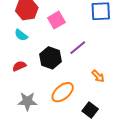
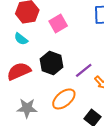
purple line: (78, 48) -> (84, 70), moved
red semicircle: (19, 66) -> (19, 71), size x1.6

